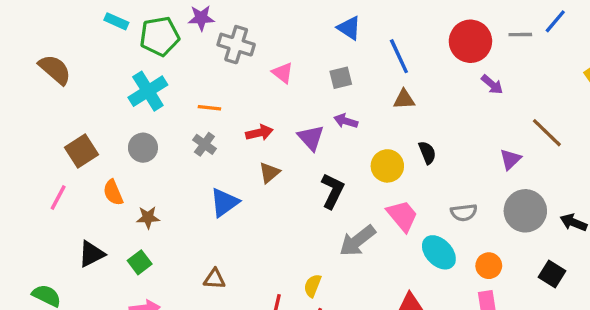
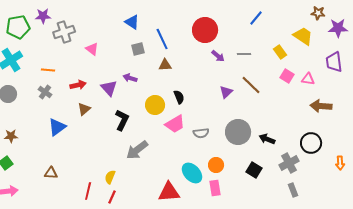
gray line: (520, 35) -> (244, 54), moved
gray cross: (236, 45) -> (64, 32), turned -35
gray square: (341, 78) -> (138, 49), moved
purple triangle: (510, 159) -> (226, 92), moved
pink trapezoid: (402, 216) -> (175, 124), moved, turned 100
cyan ellipse: (439, 252) -> (192, 173), moved

